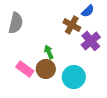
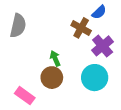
pink rectangle: (25, 69) -> (25, 96), moved
cyan circle: (74, 77) -> (95, 78), moved

